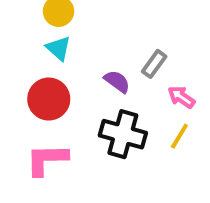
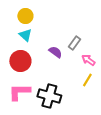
black cross: (123, 134) -> (49, 96), moved

